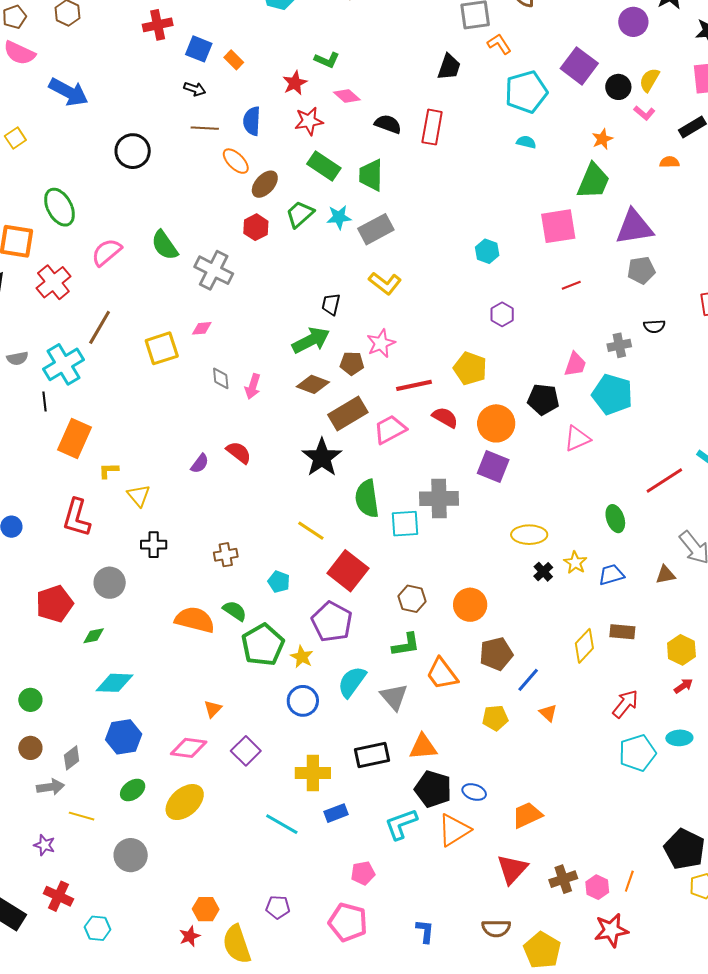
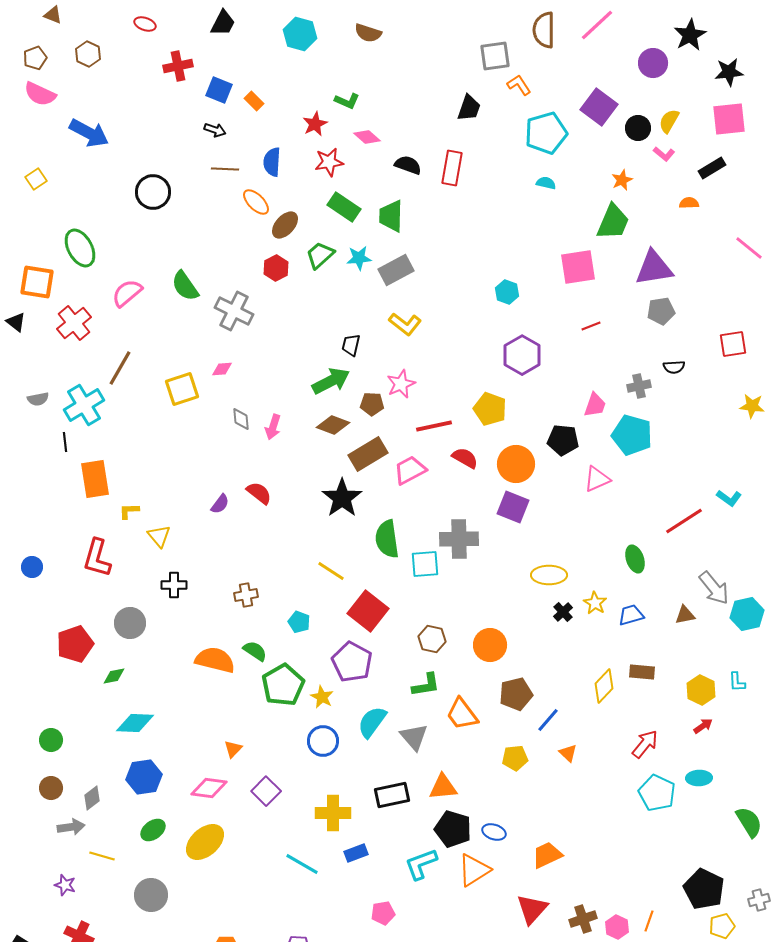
purple hexagon: (502, 314) -> (522, 355), size x1.6
orange rectangle: (75, 438) -> (95, 479), turned -33
cyan pentagon: (637, 753) -> (657, 793), turned -30

